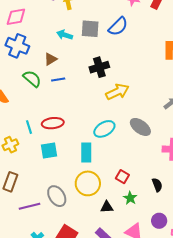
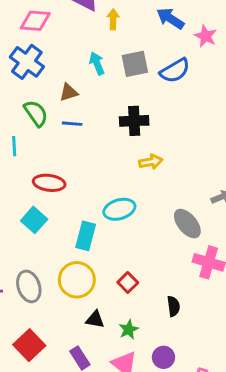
gray square: (90, 29) -> (135, 64), turned -30
cyan arrow: (65, 35) -> (97, 63), turned 35
yellow arrow: (117, 92) -> (151, 162), size x0.7
cyan line: (29, 127) -> (14, 146), moved
gray ellipse: (140, 127) -> (187, 224), moved
cyan square: (49, 151) -> (34, 220), turned 36
green star: (130, 198) -> (129, 329), moved

